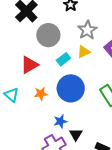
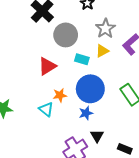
cyan rectangle: (63, 59) -> (82, 59), turned 56
cyan triangle: (11, 95) -> (46, 109), moved
blue star: (60, 121) -> (86, 113), moved

